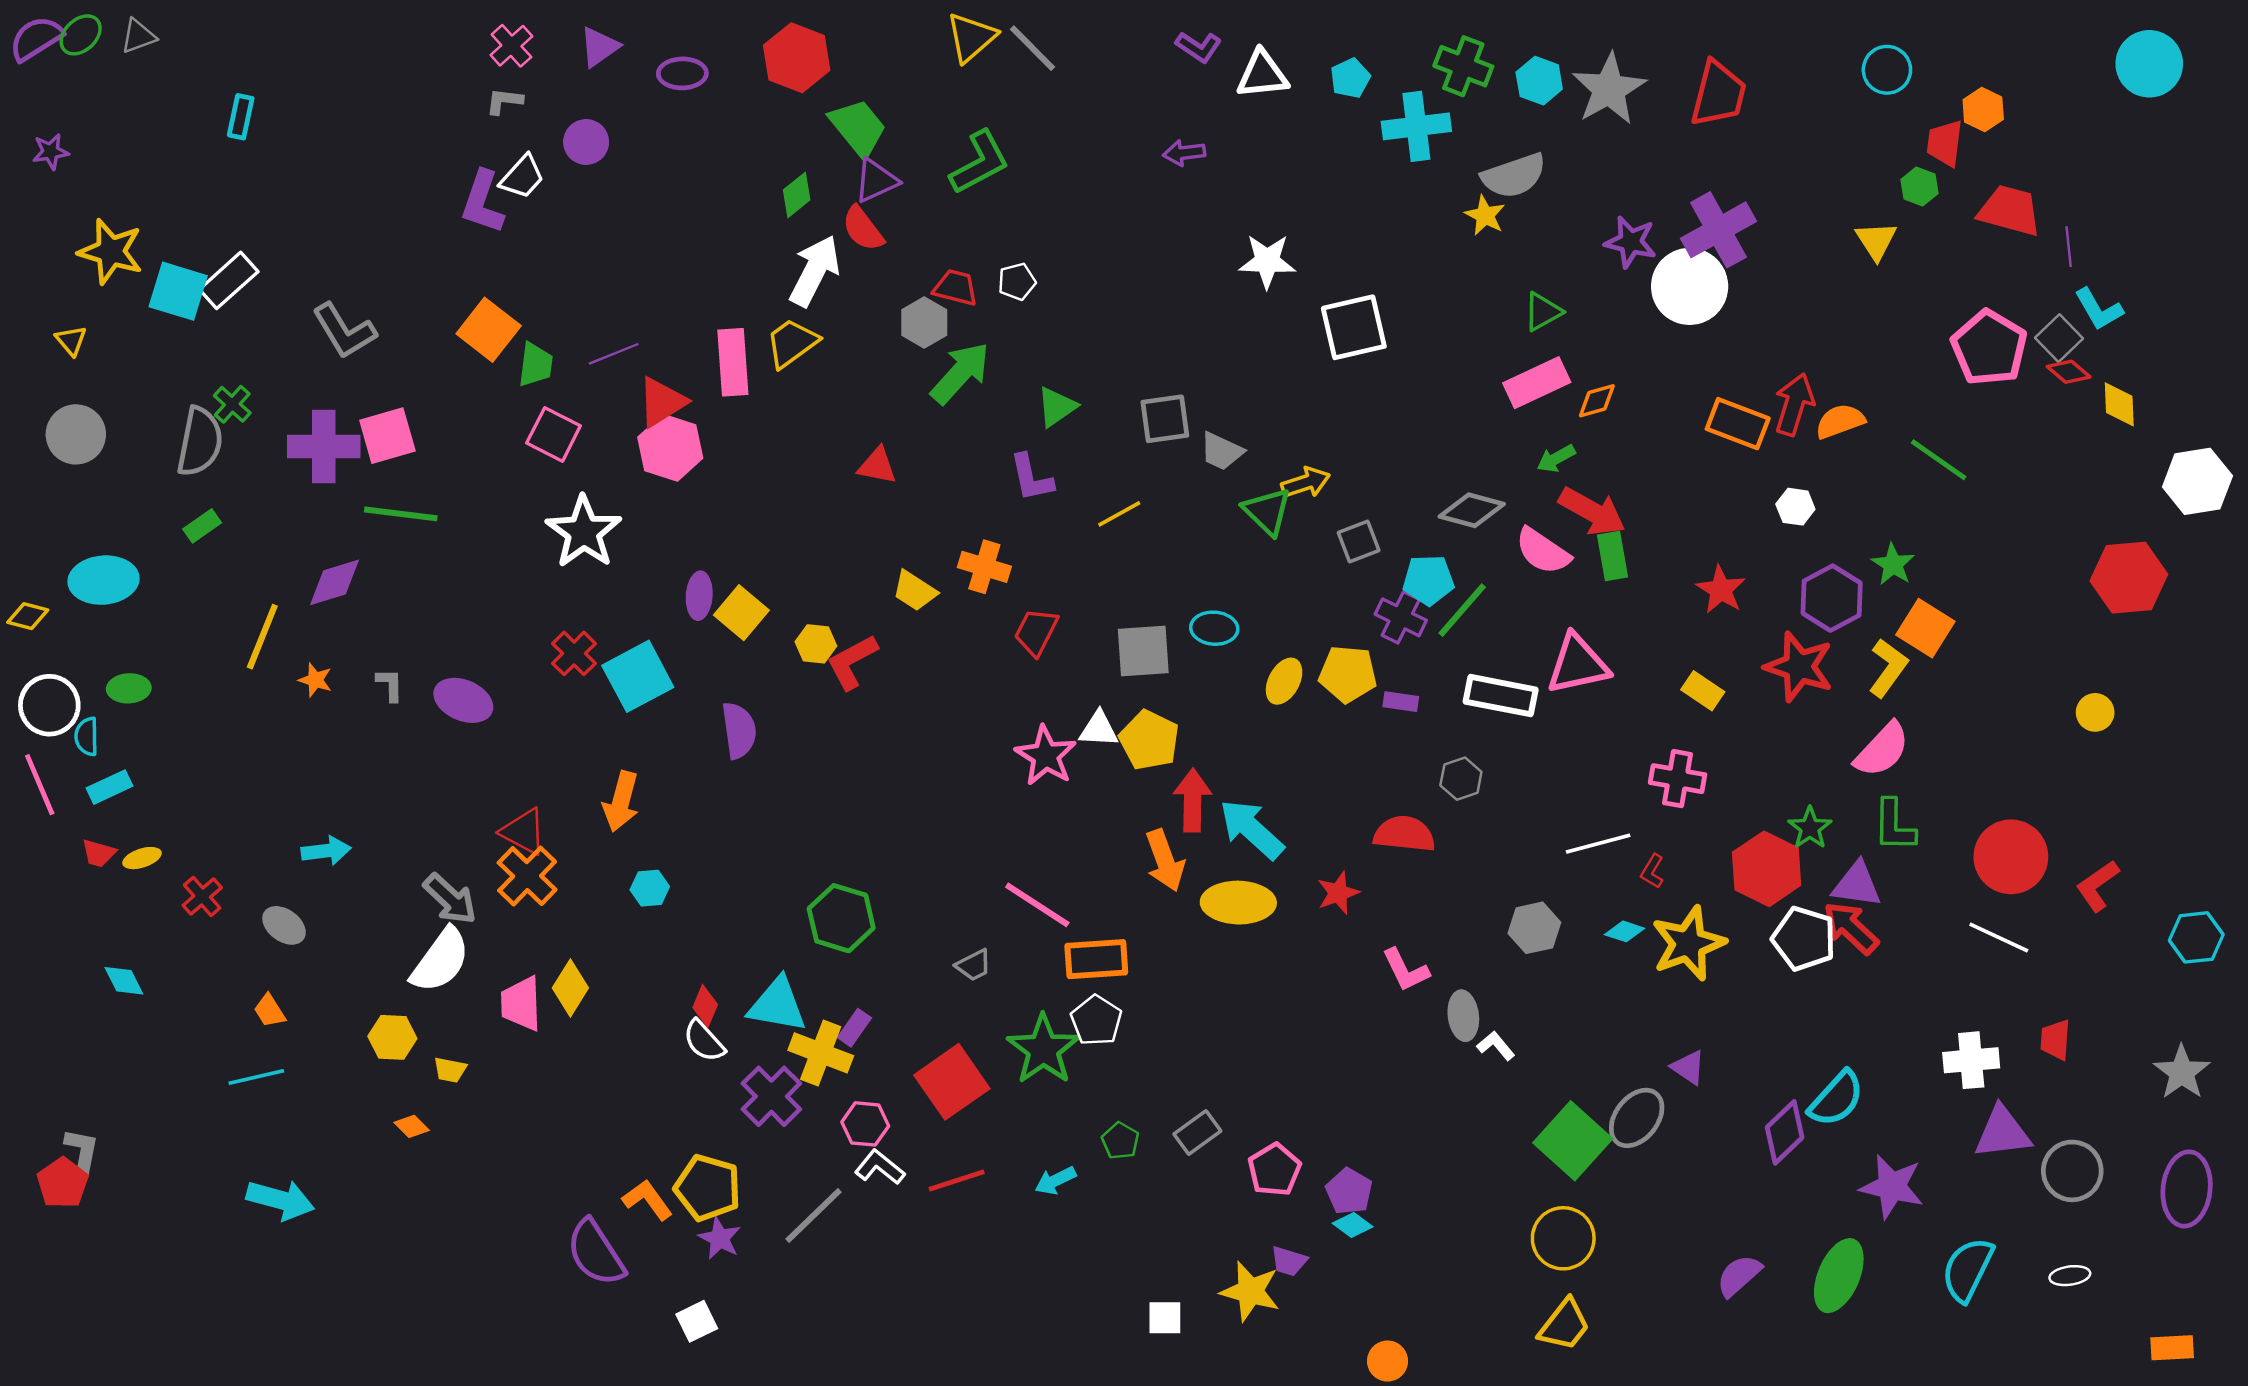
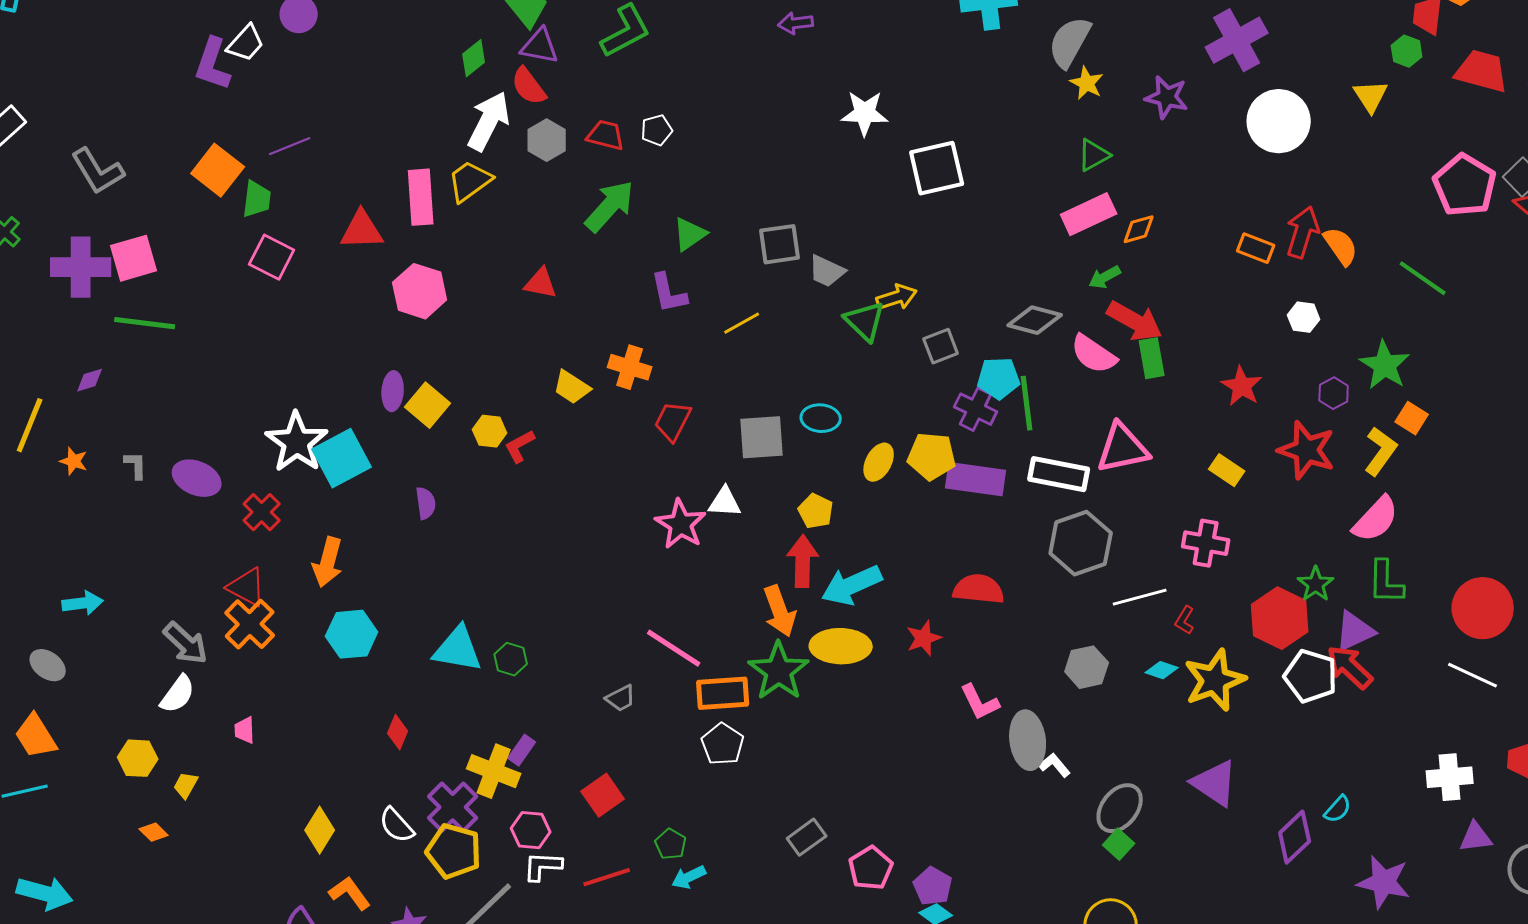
gray semicircle: (1514, 176) -> (1070, 42), turned 138
purple triangle: (876, 181) -> (540, 46), turned 36
yellow star: (1485, 215) -> (1087, 83), moved
purple cross: (1718, 230) -> (1237, 40), moved
white circle: (1690, 286) -> (1279, 121), moved
gray hexagon: (924, 323) -> (547, 140), moved
purple line: (614, 354) -> (290, 146), moved
red triangle: (662, 402) -> (362, 230), turned 30
orange semicircle: (1840, 421) -> (1341, 246), turned 75
orange rectangle: (1738, 424) -> (1256, 248), size x0.7
pink hexagon: (670, 448) -> (420, 291), moved
white star: (584, 532) -> (297, 442), moved
green star: (1893, 564) -> (1385, 365), size x1.4
purple diamond: (335, 582) -> (90, 380), size x0.6
purple hexagon: (1832, 598) -> (1334, 393), size x0.6
green line: (1462, 610) -> (1027, 403), turned -48
orange square: (1925, 628) -> (1412, 418), size x0.7
red cross: (574, 653) -> (262, 512), moved
red L-shape: (852, 662) -> (520, 446), size x0.7
purple rectangle: (1401, 702) -> (976, 479), size x2.0
purple semicircle: (739, 730) -> (426, 503), size x0.7
yellow pentagon: (1149, 740) -> (816, 511), moved, size x0.7
gray hexagon: (1461, 779) -> (1081, 543), moved, size x1.8
cyan arrow: (1252, 829) -> (852, 585), turned -66
purple triangle: (1857, 884) -> (1355, 631), turned -33
cyan hexagon: (650, 888) -> (352, 634), size x1.6
green hexagon: (841, 918) -> (511, 659), size x0.6
white semicircle: (440, 960) -> (178, 694), size x0.7
yellow diamond: (570, 988) -> (320, 830), moved
pink trapezoid: (521, 1004) -> (245, 730), size x0.6
cyan triangle: (777, 1005) -> (458, 649), moved
orange trapezoid: (270, 1011) -> (36, 736), size x1.6
gray ellipse: (1463, 1016) -> (1028, 740), size x1.4
white semicircle: (704, 1041) -> (397, 825), moved
green star: (1043, 1049) -> (779, 671), moved
purple triangle: (1688, 1067) -> (1215, 783), size x1.6
yellow trapezoid: (450, 1070) -> (186, 785), turned 108
red square: (952, 1082) -> (603, 795), size x0.7
cyan semicircle: (1836, 1099) -> (1338, 809), size x0.6
gray ellipse: (1637, 1118) -> (1120, 808), moved
purple triangle: (2002, 1132) -> (1476, 837), size x0.7
green pentagon: (1120, 1141) -> (671, 844), moved
green square: (1573, 1141) -> (1119, 844), size x0.5
white L-shape: (880, 1167) -> (543, 866), turned -36
yellow pentagon: (708, 1188) -> (454, 851), moved

